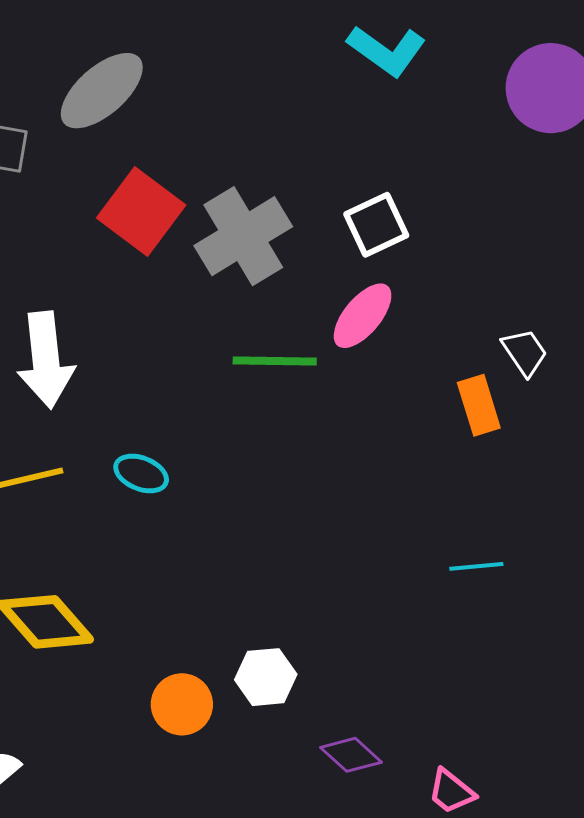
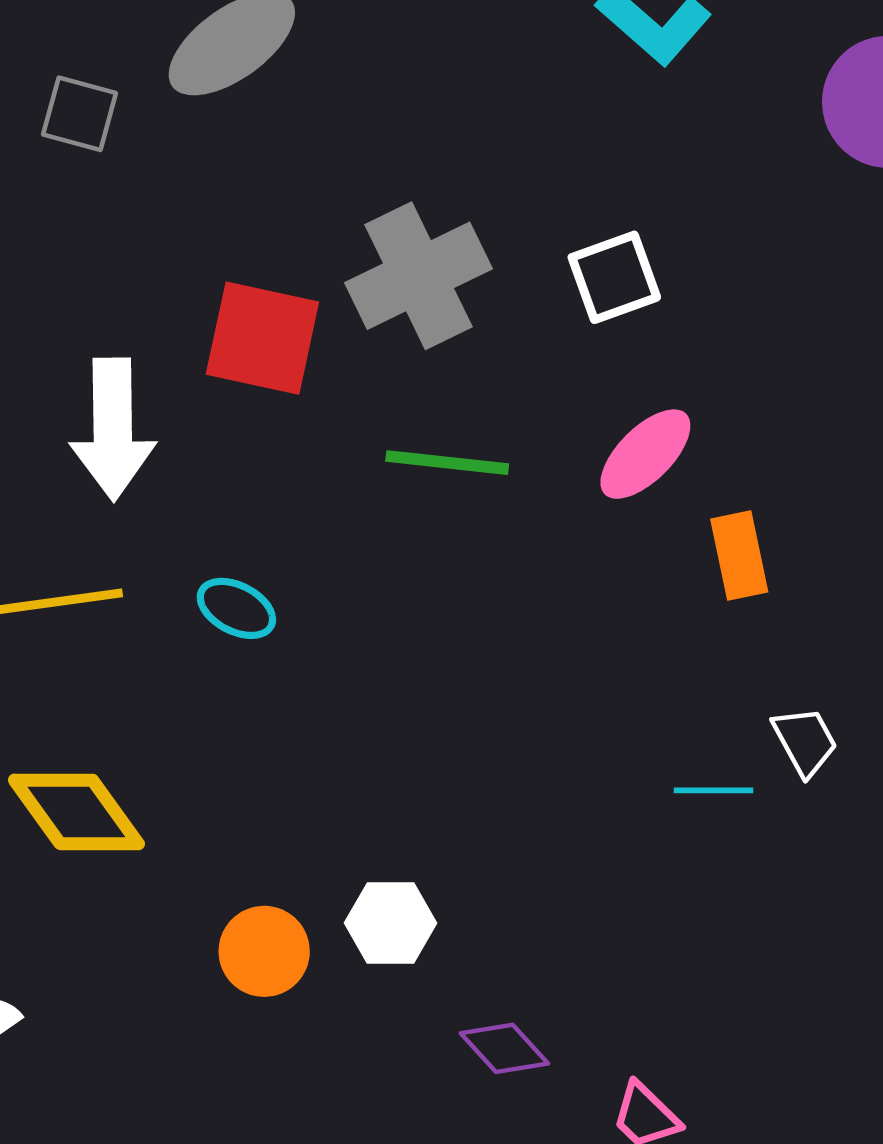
red square: (141, 212) -> (262, 338), moved, turned -30
pink ellipse: (363, 316) -> (645, 454), moved
white trapezoid: (525, 352) -> (805, 741), moved

